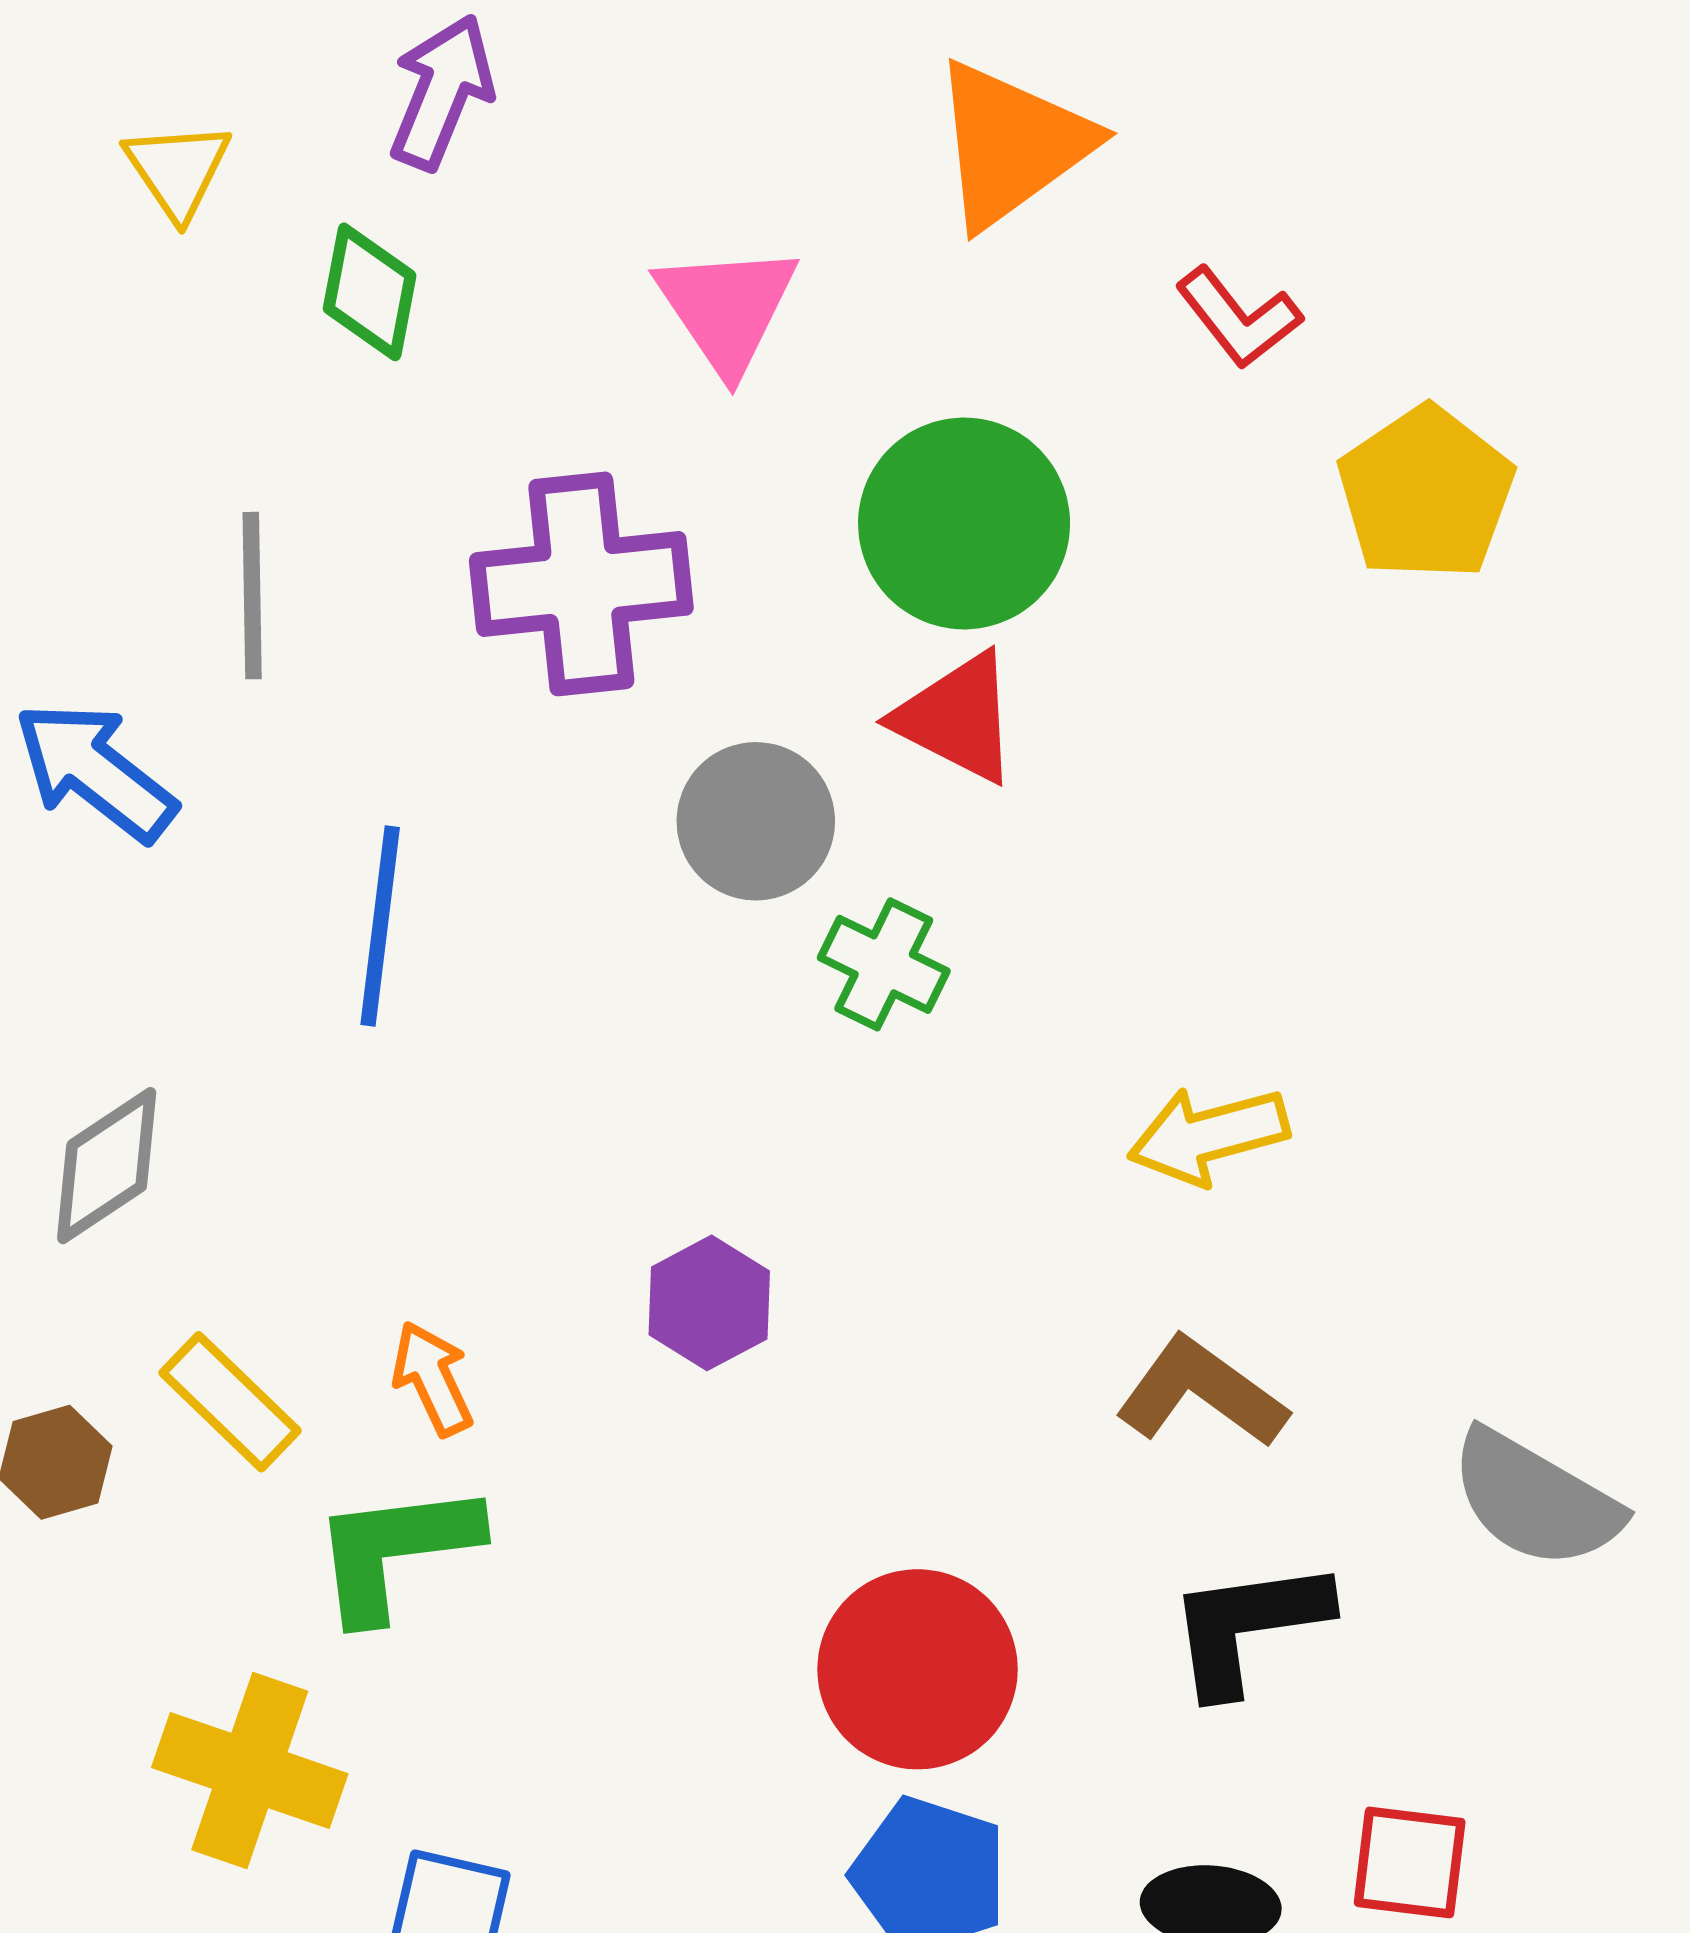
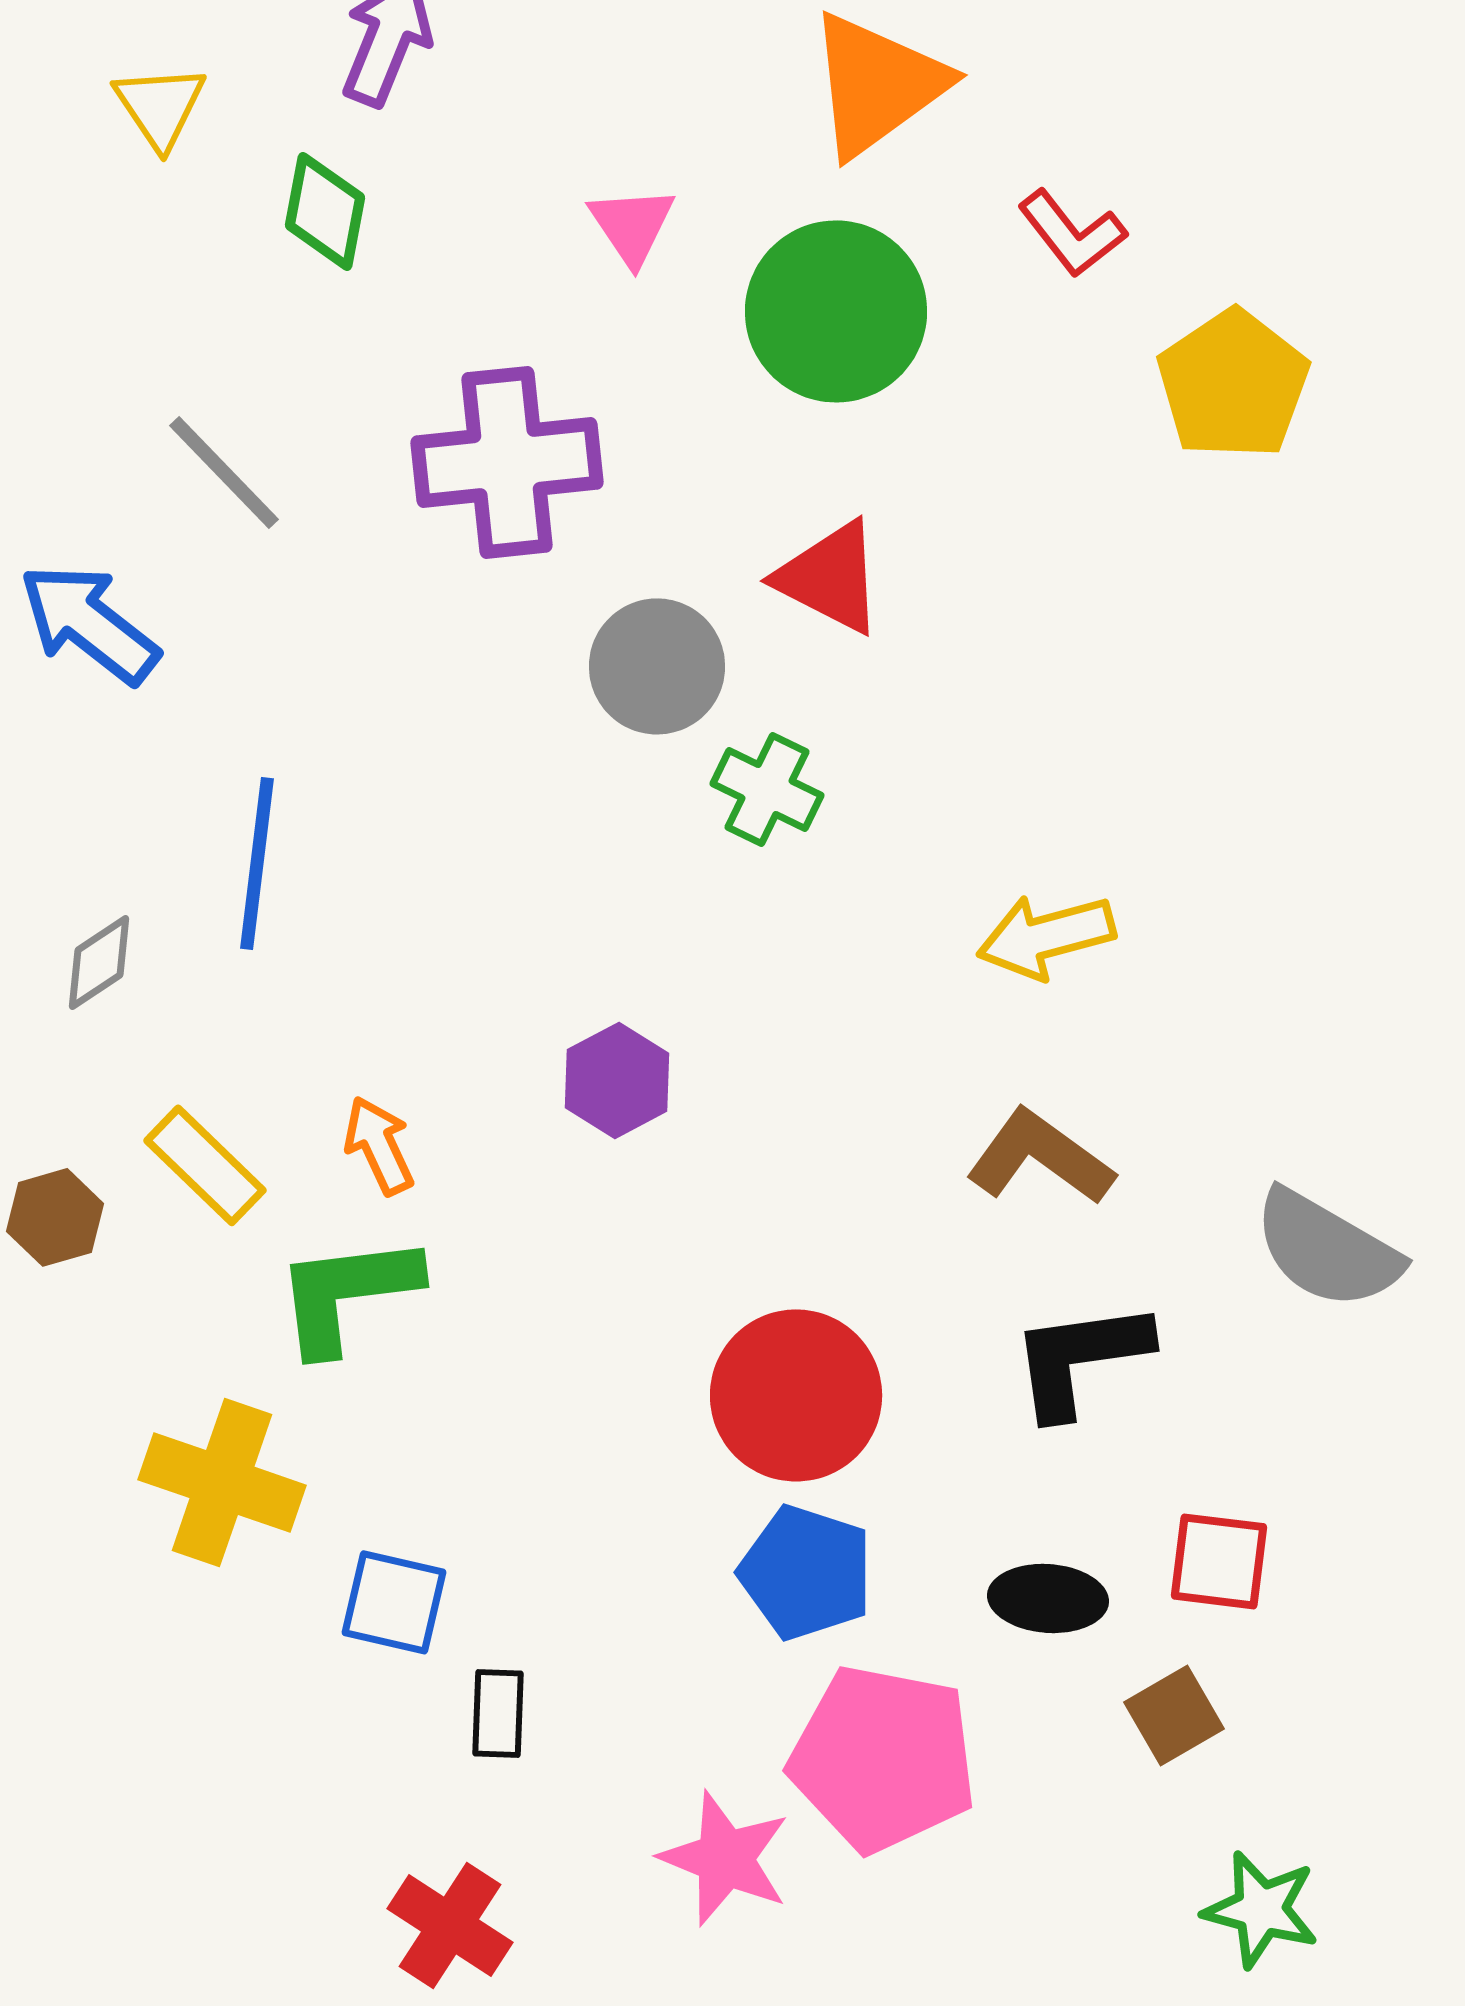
pink triangle: (727, 308) -> (632, 225), size x0.7
green circle: (964, 523) -> (836, 311), moved
gray line: (252, 596) -> (224, 472), turned -43
blue line: (380, 926) -> (257, 863), moved
gray diamond: (107, 1166) -> (99, 962), size x0.7

